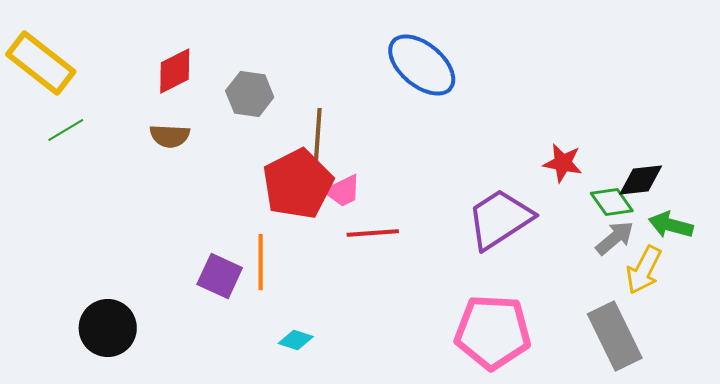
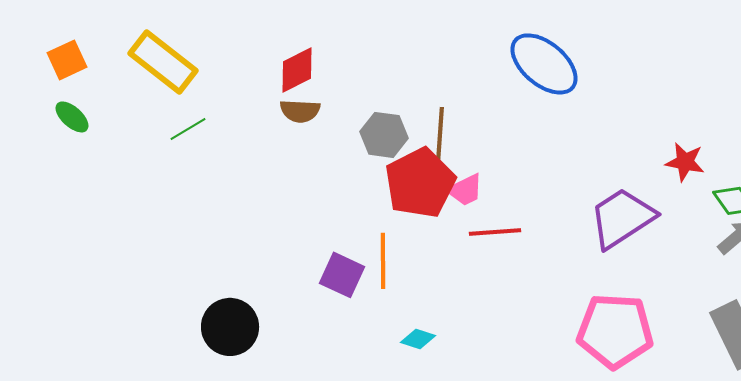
gray hexagon: (250, 94) -> (384, 135), moved
brown semicircle: (170, 136) -> (300, 111), moved

